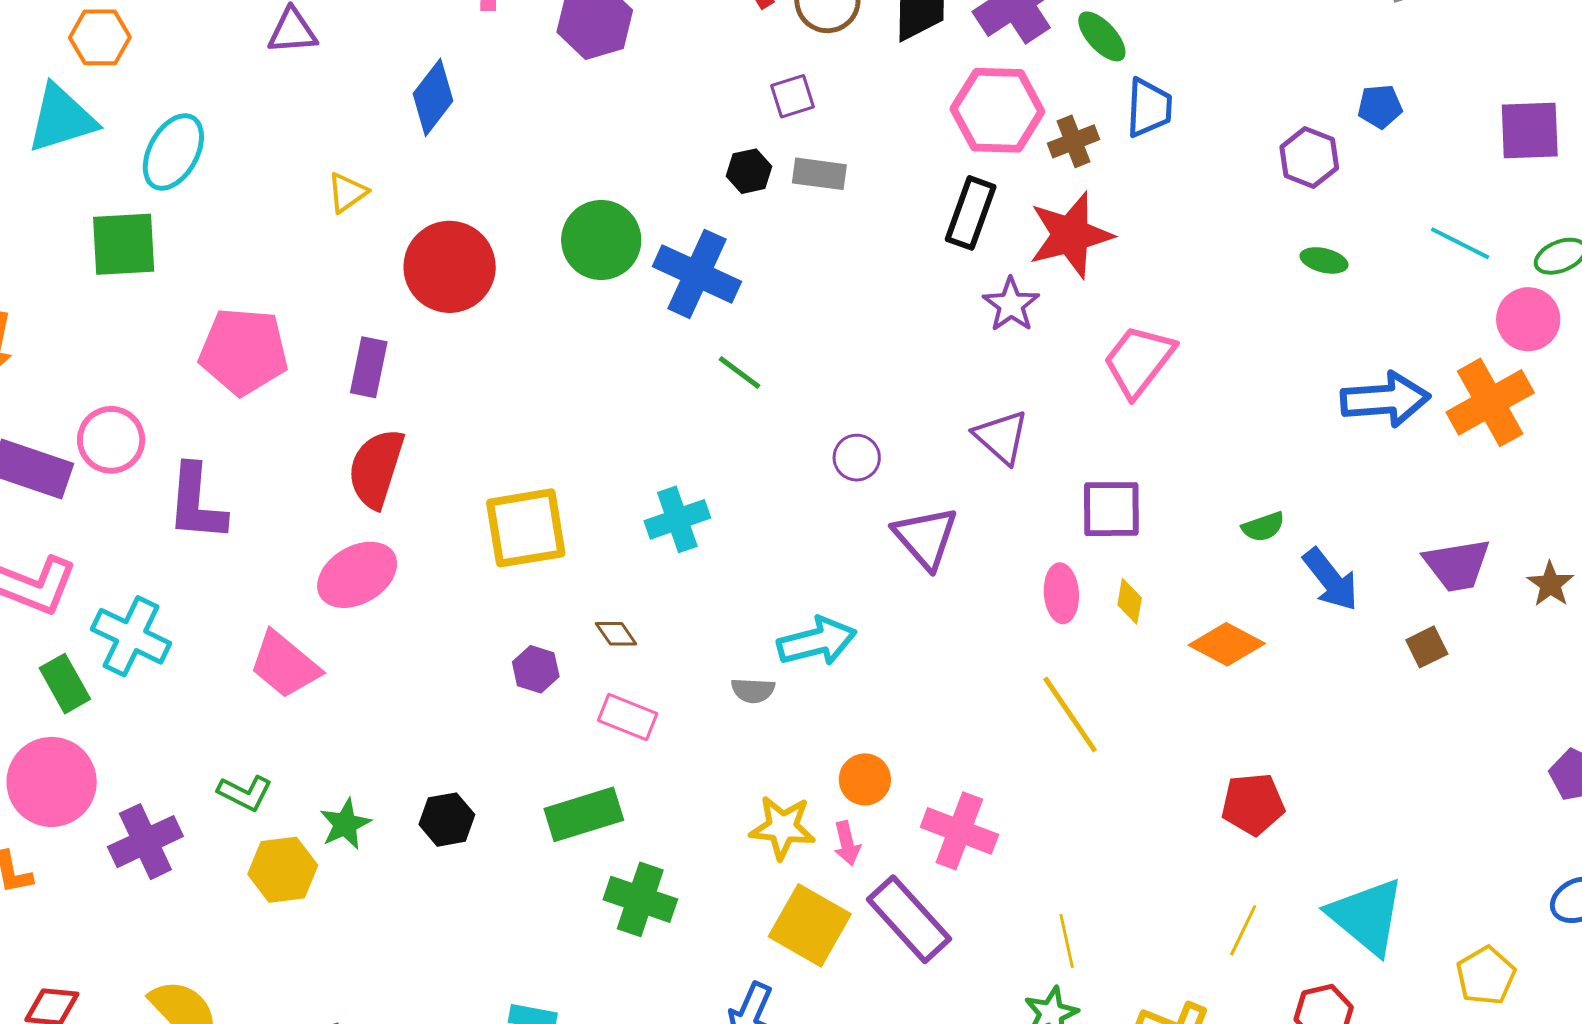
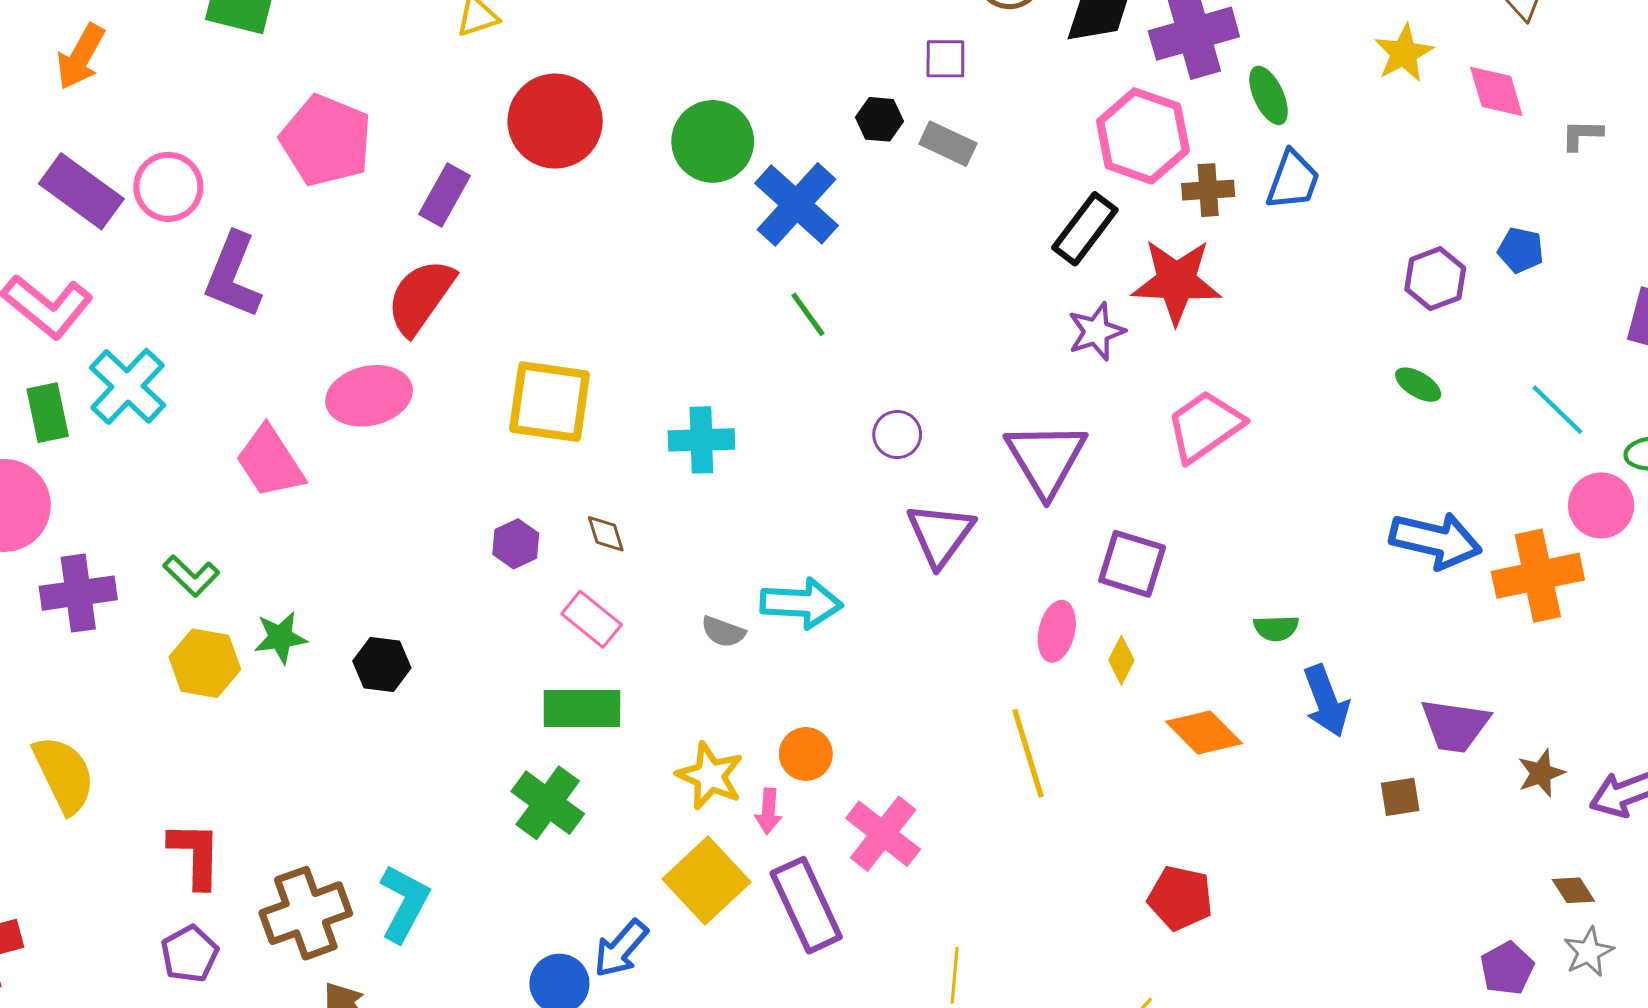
purple triangle: (1001, 437) -> (1046, 459), size x1.4
green rectangle: (584, 814) -> (582, 709), moved

